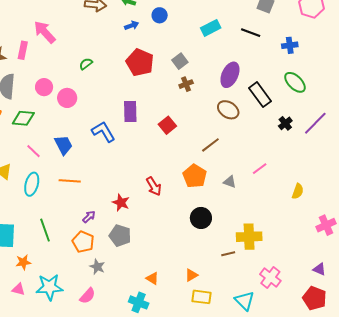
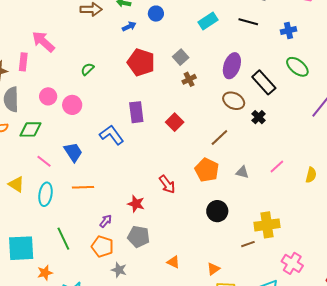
black cross: (285, 123) -> (259, 117), moved
pink line: (260, 169) -> (277, 167), moved
orange triangle: (152, 278) -> (173, 262), moved

